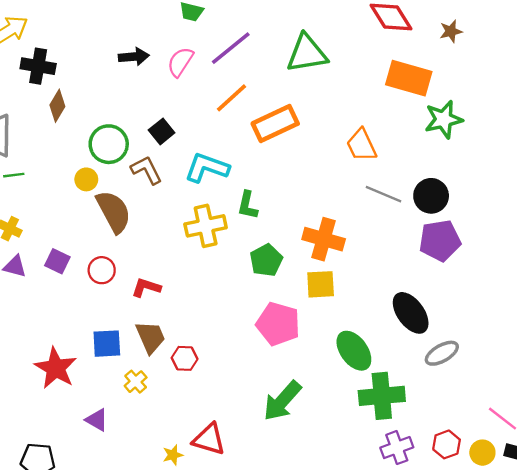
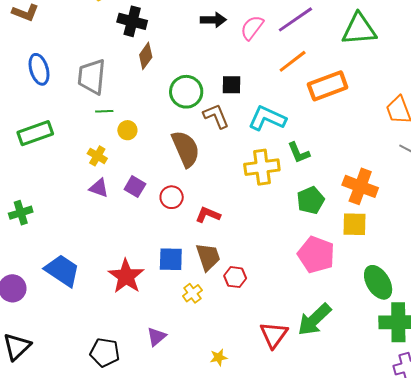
black square: (162, 131) -> (232, 85), turned 35
yellow circle: (86, 179) -> (127, 130), moved
green L-shape: (247, 205) -> (299, 153), turned -40
purple triangle: (97, 420) -> (156, 337), moved, turned 45
red triangle: (209, 439) -> (274, 335), moved, turned 44

